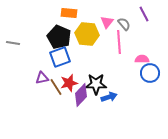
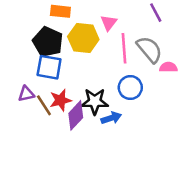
gray semicircle: (124, 24) -> (149, 49), moved, size x1.6
blue square: (60, 57) -> (49, 67), turned 30
pink semicircle: (142, 59) -> (168, 67), moved
blue circle: (150, 73) -> (130, 88), moved

